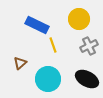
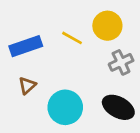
blue rectangle: (37, 25) -> (26, 46), moved, turned -45
yellow line: (53, 45) -> (72, 38), moved, turned -42

